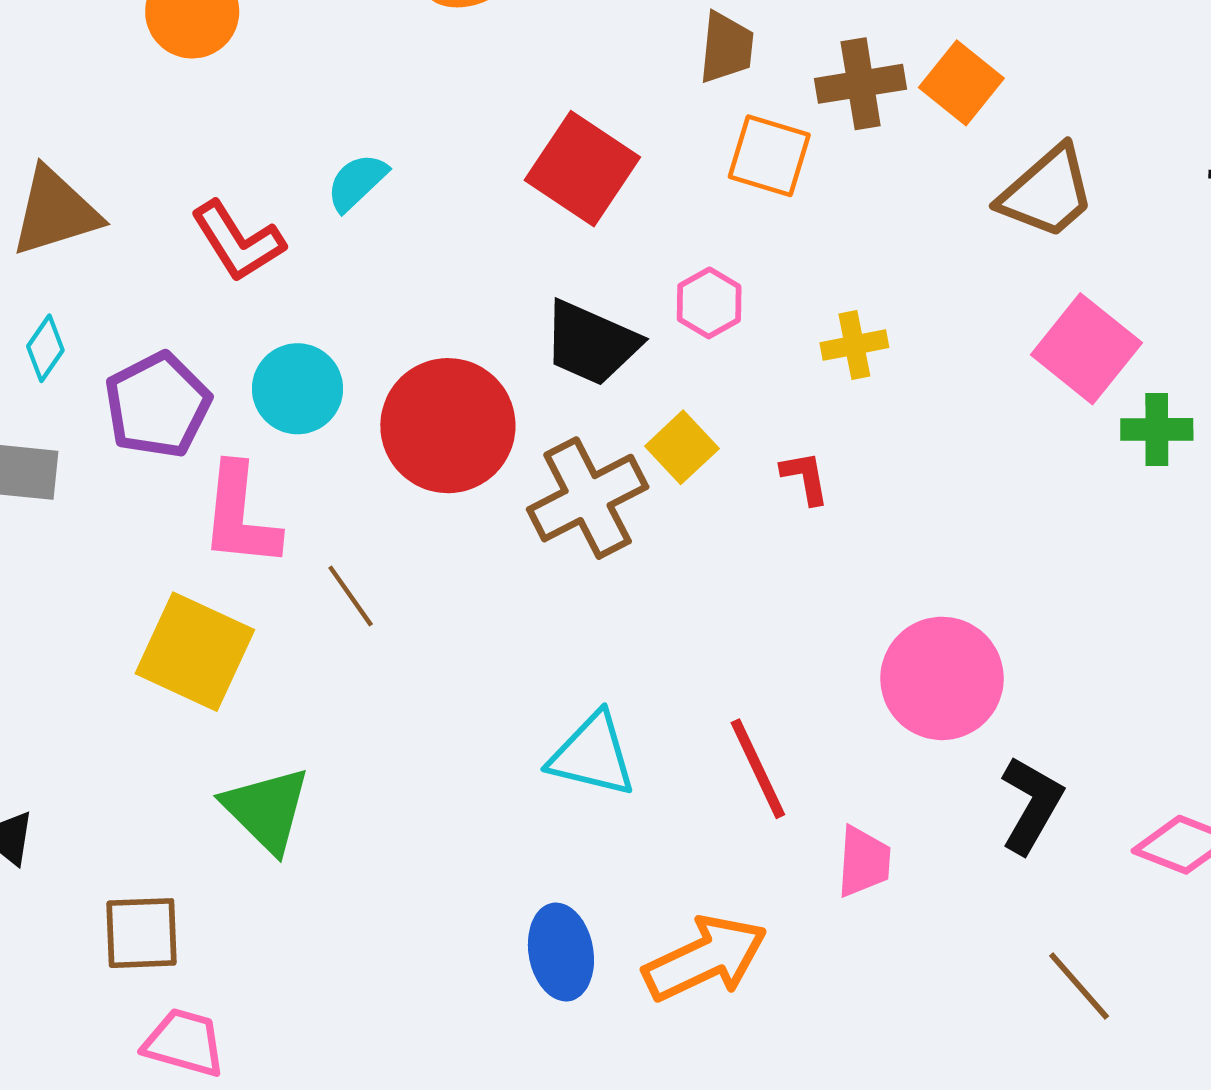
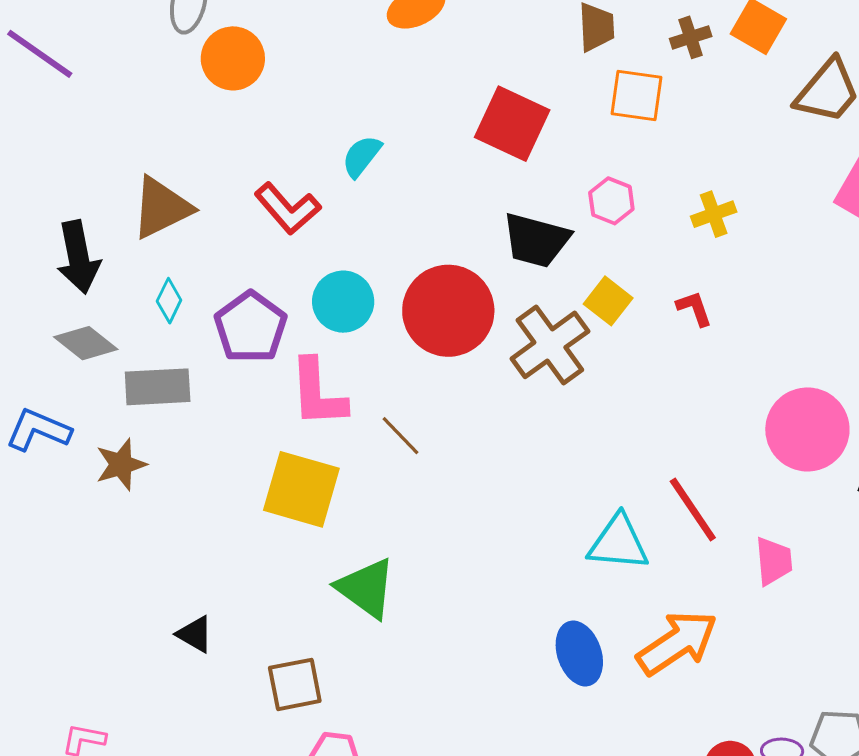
brown cross: (861, 84) -> (691, 37), size x0.7
cyan triangle: (592, 755) -> (618, 543), moved

